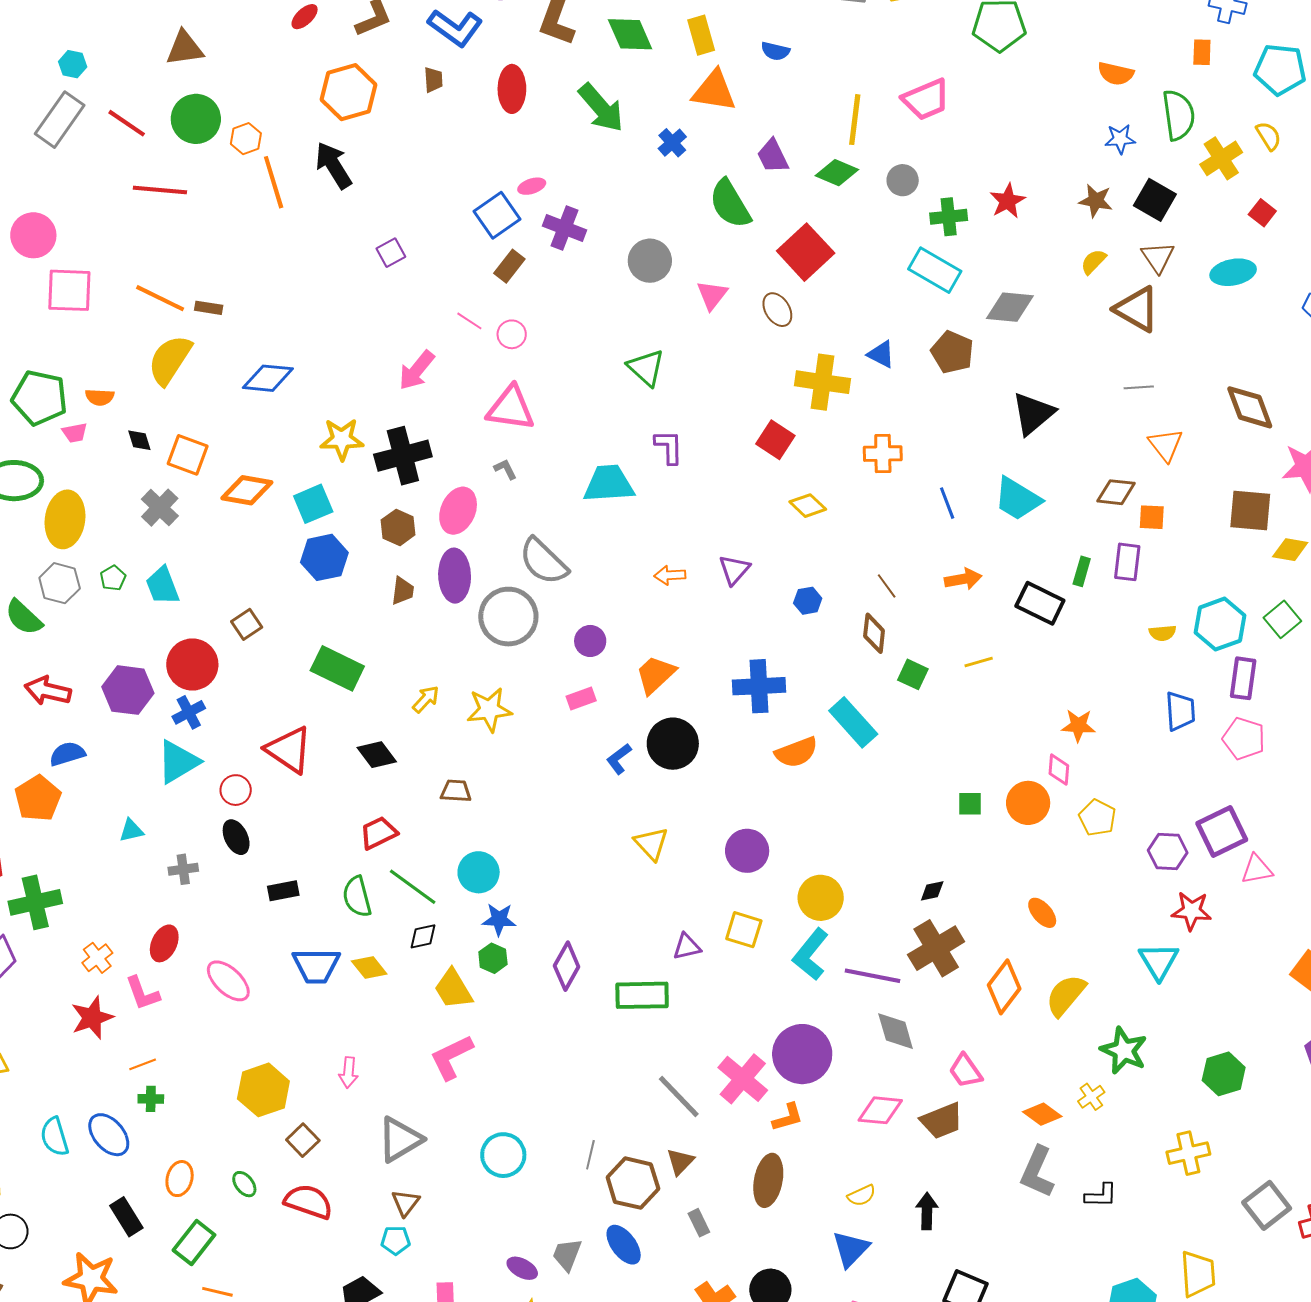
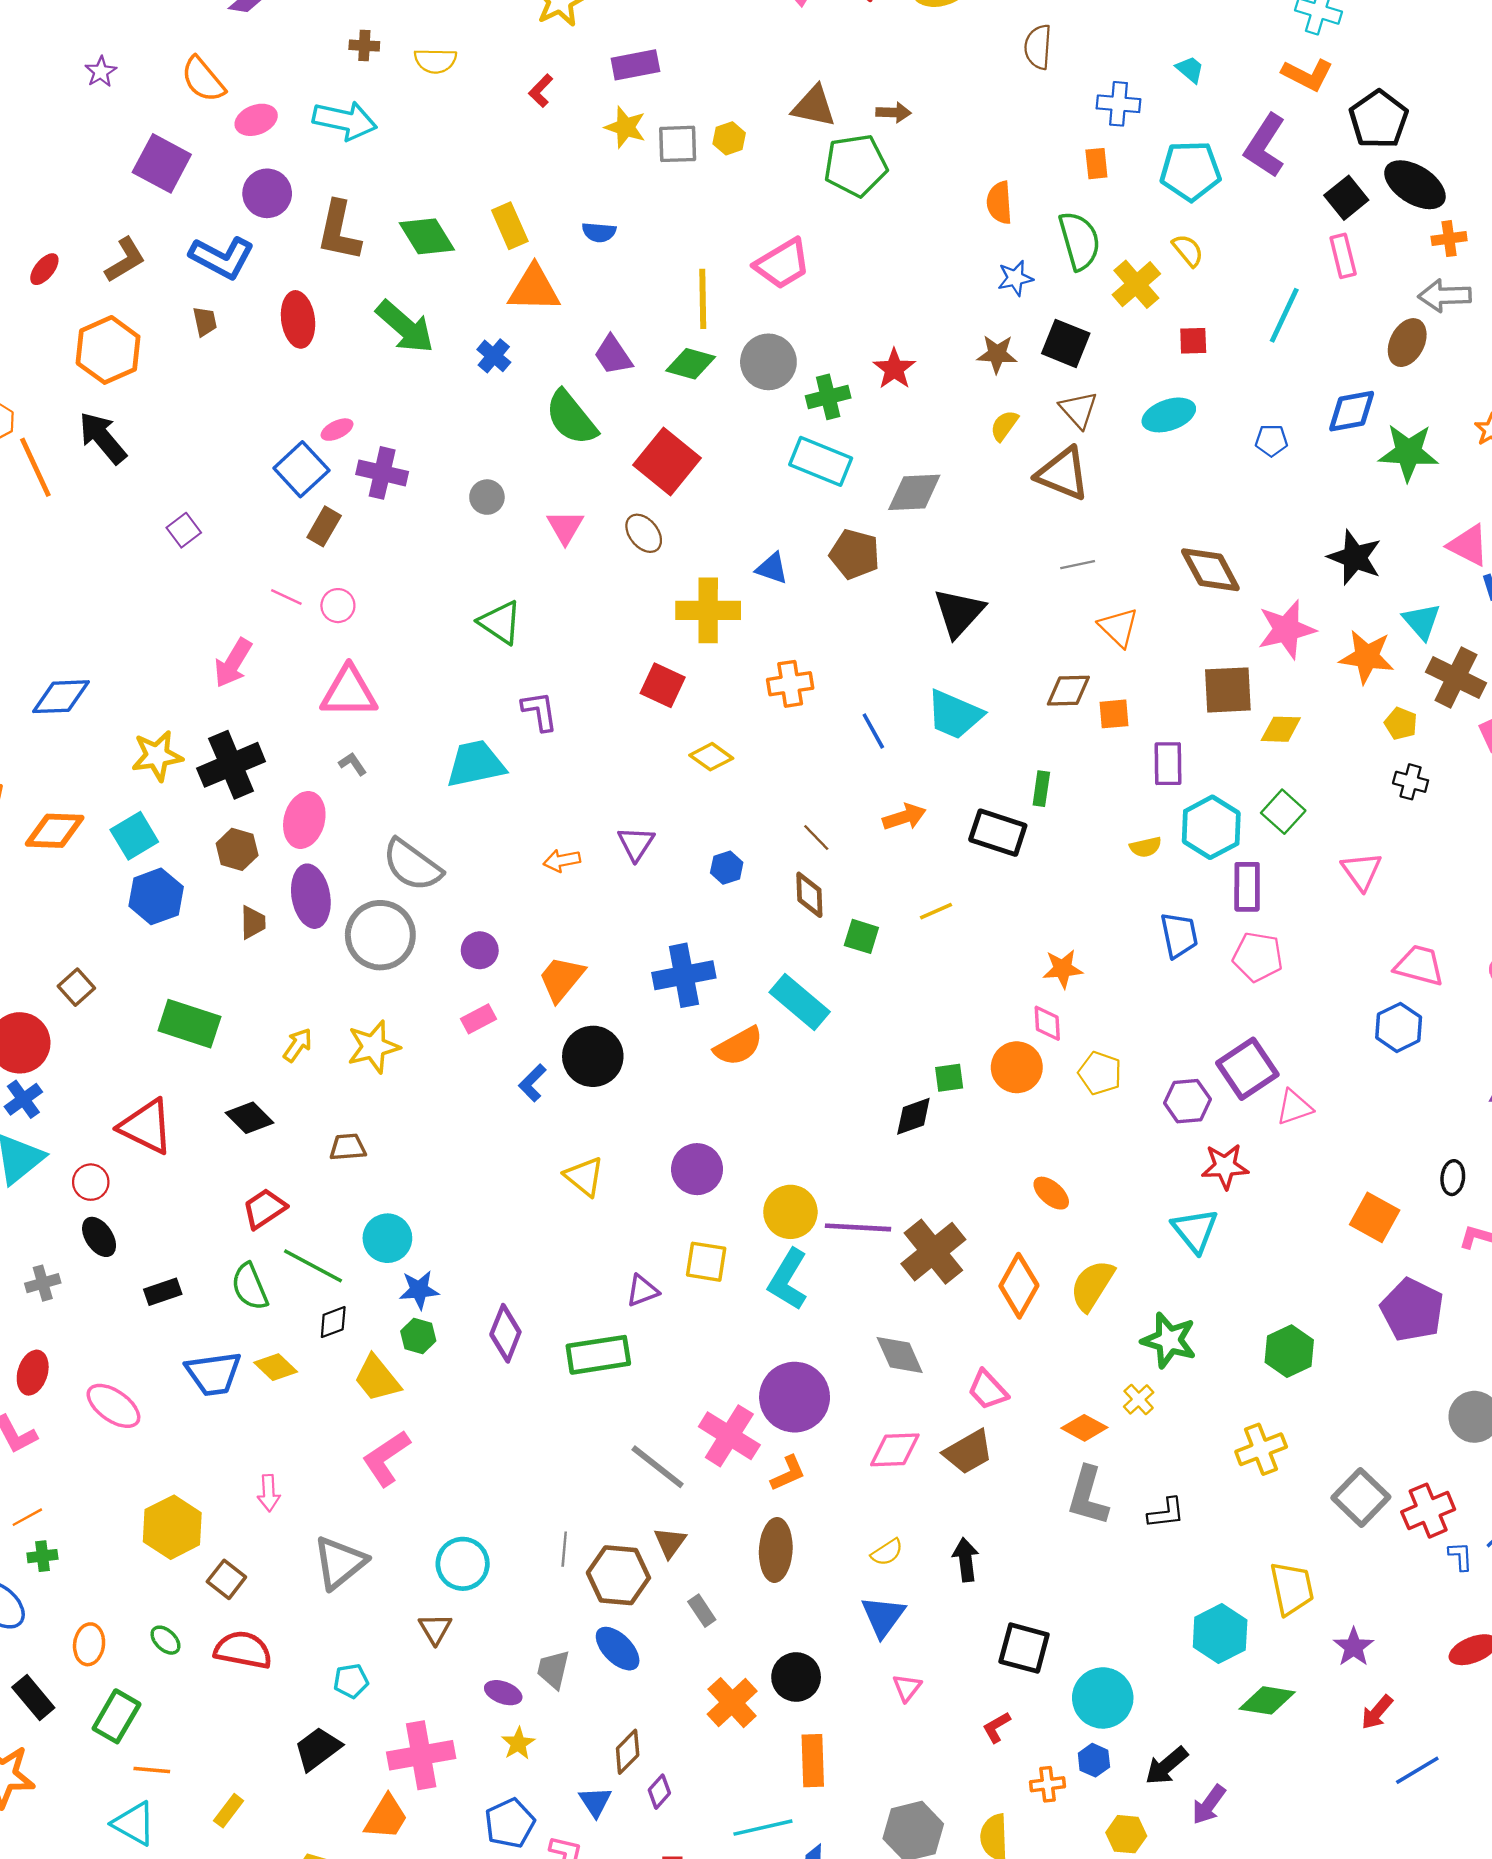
orange semicircle: (1116, 74) -> (999, 203), turned 81
gray circle: (903, 180) -> (768, 362), size x1.5
red square: (1262, 213) -> (1193, 341), turned -32
gray circle: (650, 261) -> (487, 497), size x0.7
purple rectangle: (1127, 562) -> (1168, 764), moved
black diamond: (932, 891) -> (913, 1116), moved, size x1.4
purple line: (873, 976) -> (858, 1227), moved
brown triangle: (406, 1203) -> (435, 1629), moved

